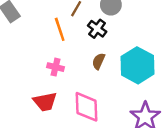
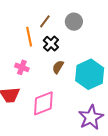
black cross: (97, 29) -> (51, 44), moved
pink diamond: (86, 107) -> (43, 103), turned 64

